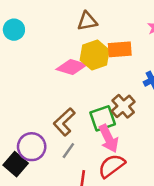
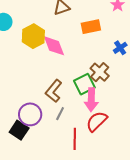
yellow hexagon: (95, 55) -> (33, 36), moved
pink diamond: (72, 67) -> (54, 46), turned 60
pink arrow: (109, 139) -> (91, 100), turned 35

